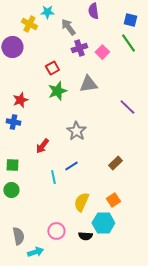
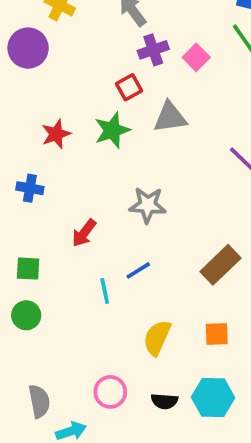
red square: (52, 68) -> (129, 87), moved
red star: (20, 100) -> (56, 134), moved
gray star: (76, 131) -> (148, 205), turned -30
brown rectangle: (115, 163) -> (221, 265), size x1.5
orange square: (113, 200) -> (217, 334), turned 32
cyan hexagon: (103, 223) -> (213, 398), moved

